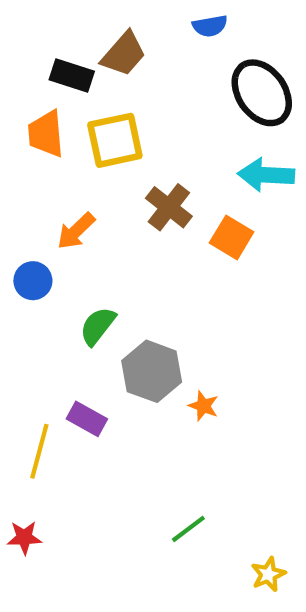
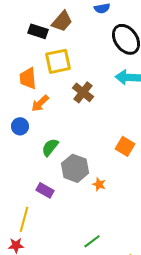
orange trapezoid: (46, 134) -> (28, 78), moved
orange square: (232, 237) -> (125, 146), moved
yellow line: (39, 451) -> (24, 219), moved

